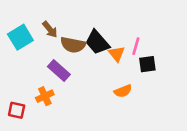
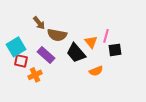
cyan square: (20, 37) -> (16, 47), moved
black trapezoid: (97, 42) -> (76, 53), moved
red square: (17, 110) -> (21, 61), moved

